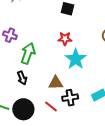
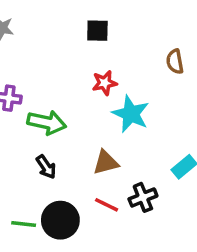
green arrow: (28, 53) -> (47, 123), turned 95
black cross: (70, 98) -> (143, 197), moved

